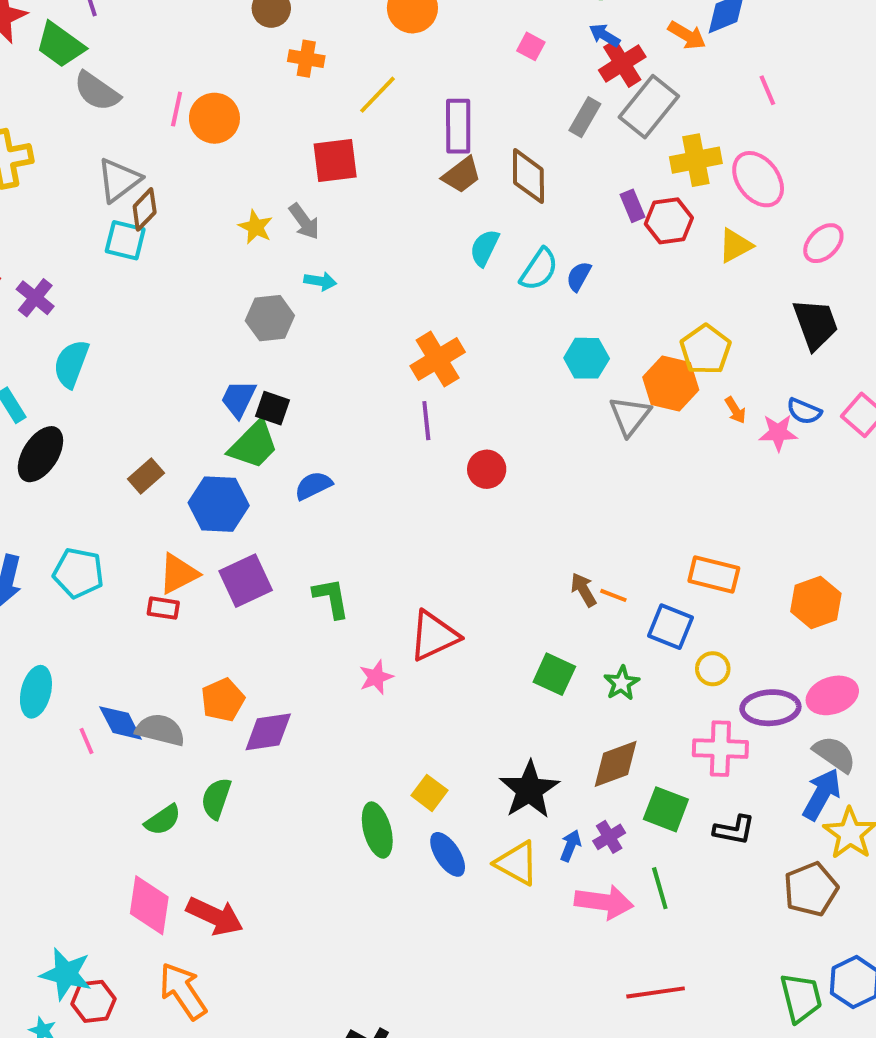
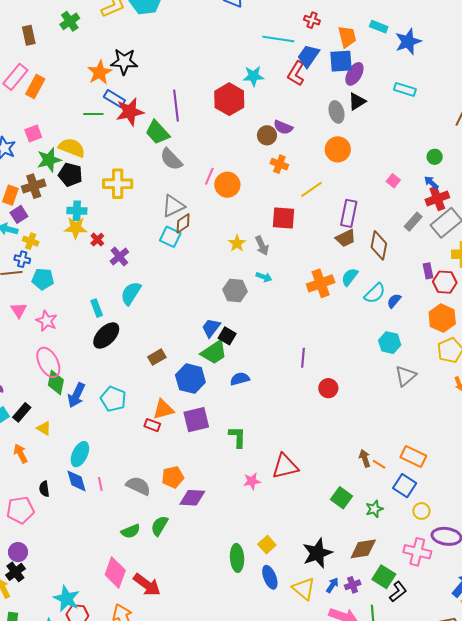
orange cross: (438, 359) -> (321, 283), moved
orange hexagon: (671, 383) -> (442, 318), moved
orange rectangle: (714, 575) -> (413, 457), moved
blue diamond: (121, 723) -> (77, 481), moved
black L-shape: (734, 830) -> (398, 592), moved, turned -60

